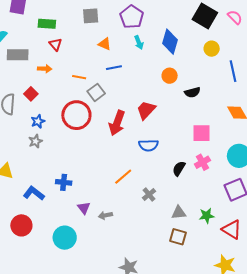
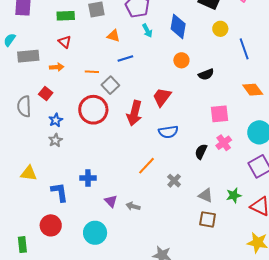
green rectangle: (47, 24) -> (66, 16), moved
blue L-shape: (34, 193) -> (59, 192), turned 50
gray triangle: (179, 213) -> (206, 195), turned 35
gray arrow: (105, 215) -> (133, 206), turned 32

